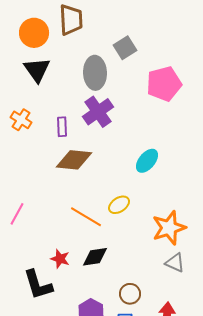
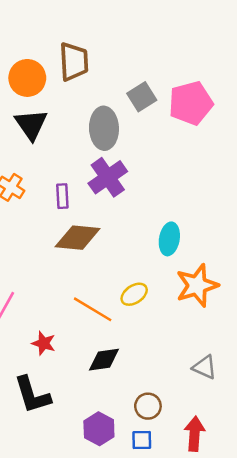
pink pentagon: (164, 84) -> (191, 103), moved
cyan ellipse: (147, 161) -> (169, 239), turned -30
orange star: (169, 228) -> (197, 285), moved
red star: (60, 259) -> (44, 343), moved

